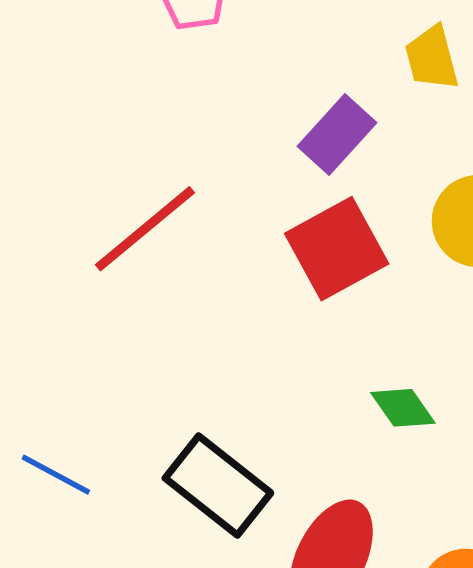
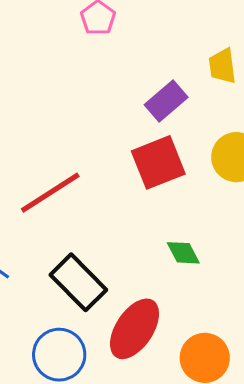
red line: (145, 229) -> (50, 193), moved

